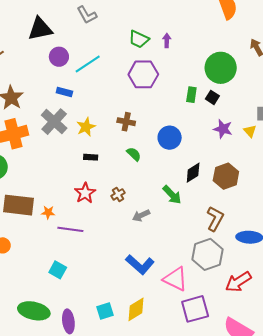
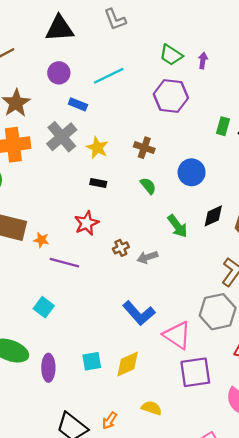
purple circle: (59, 57) -> (59, 73), moved
yellow star: (86, 127) -> (97, 148), turned -30
brown cross: (118, 194) -> (121, 248), moved
green arrow: (172, 195) -> (177, 226), moved

